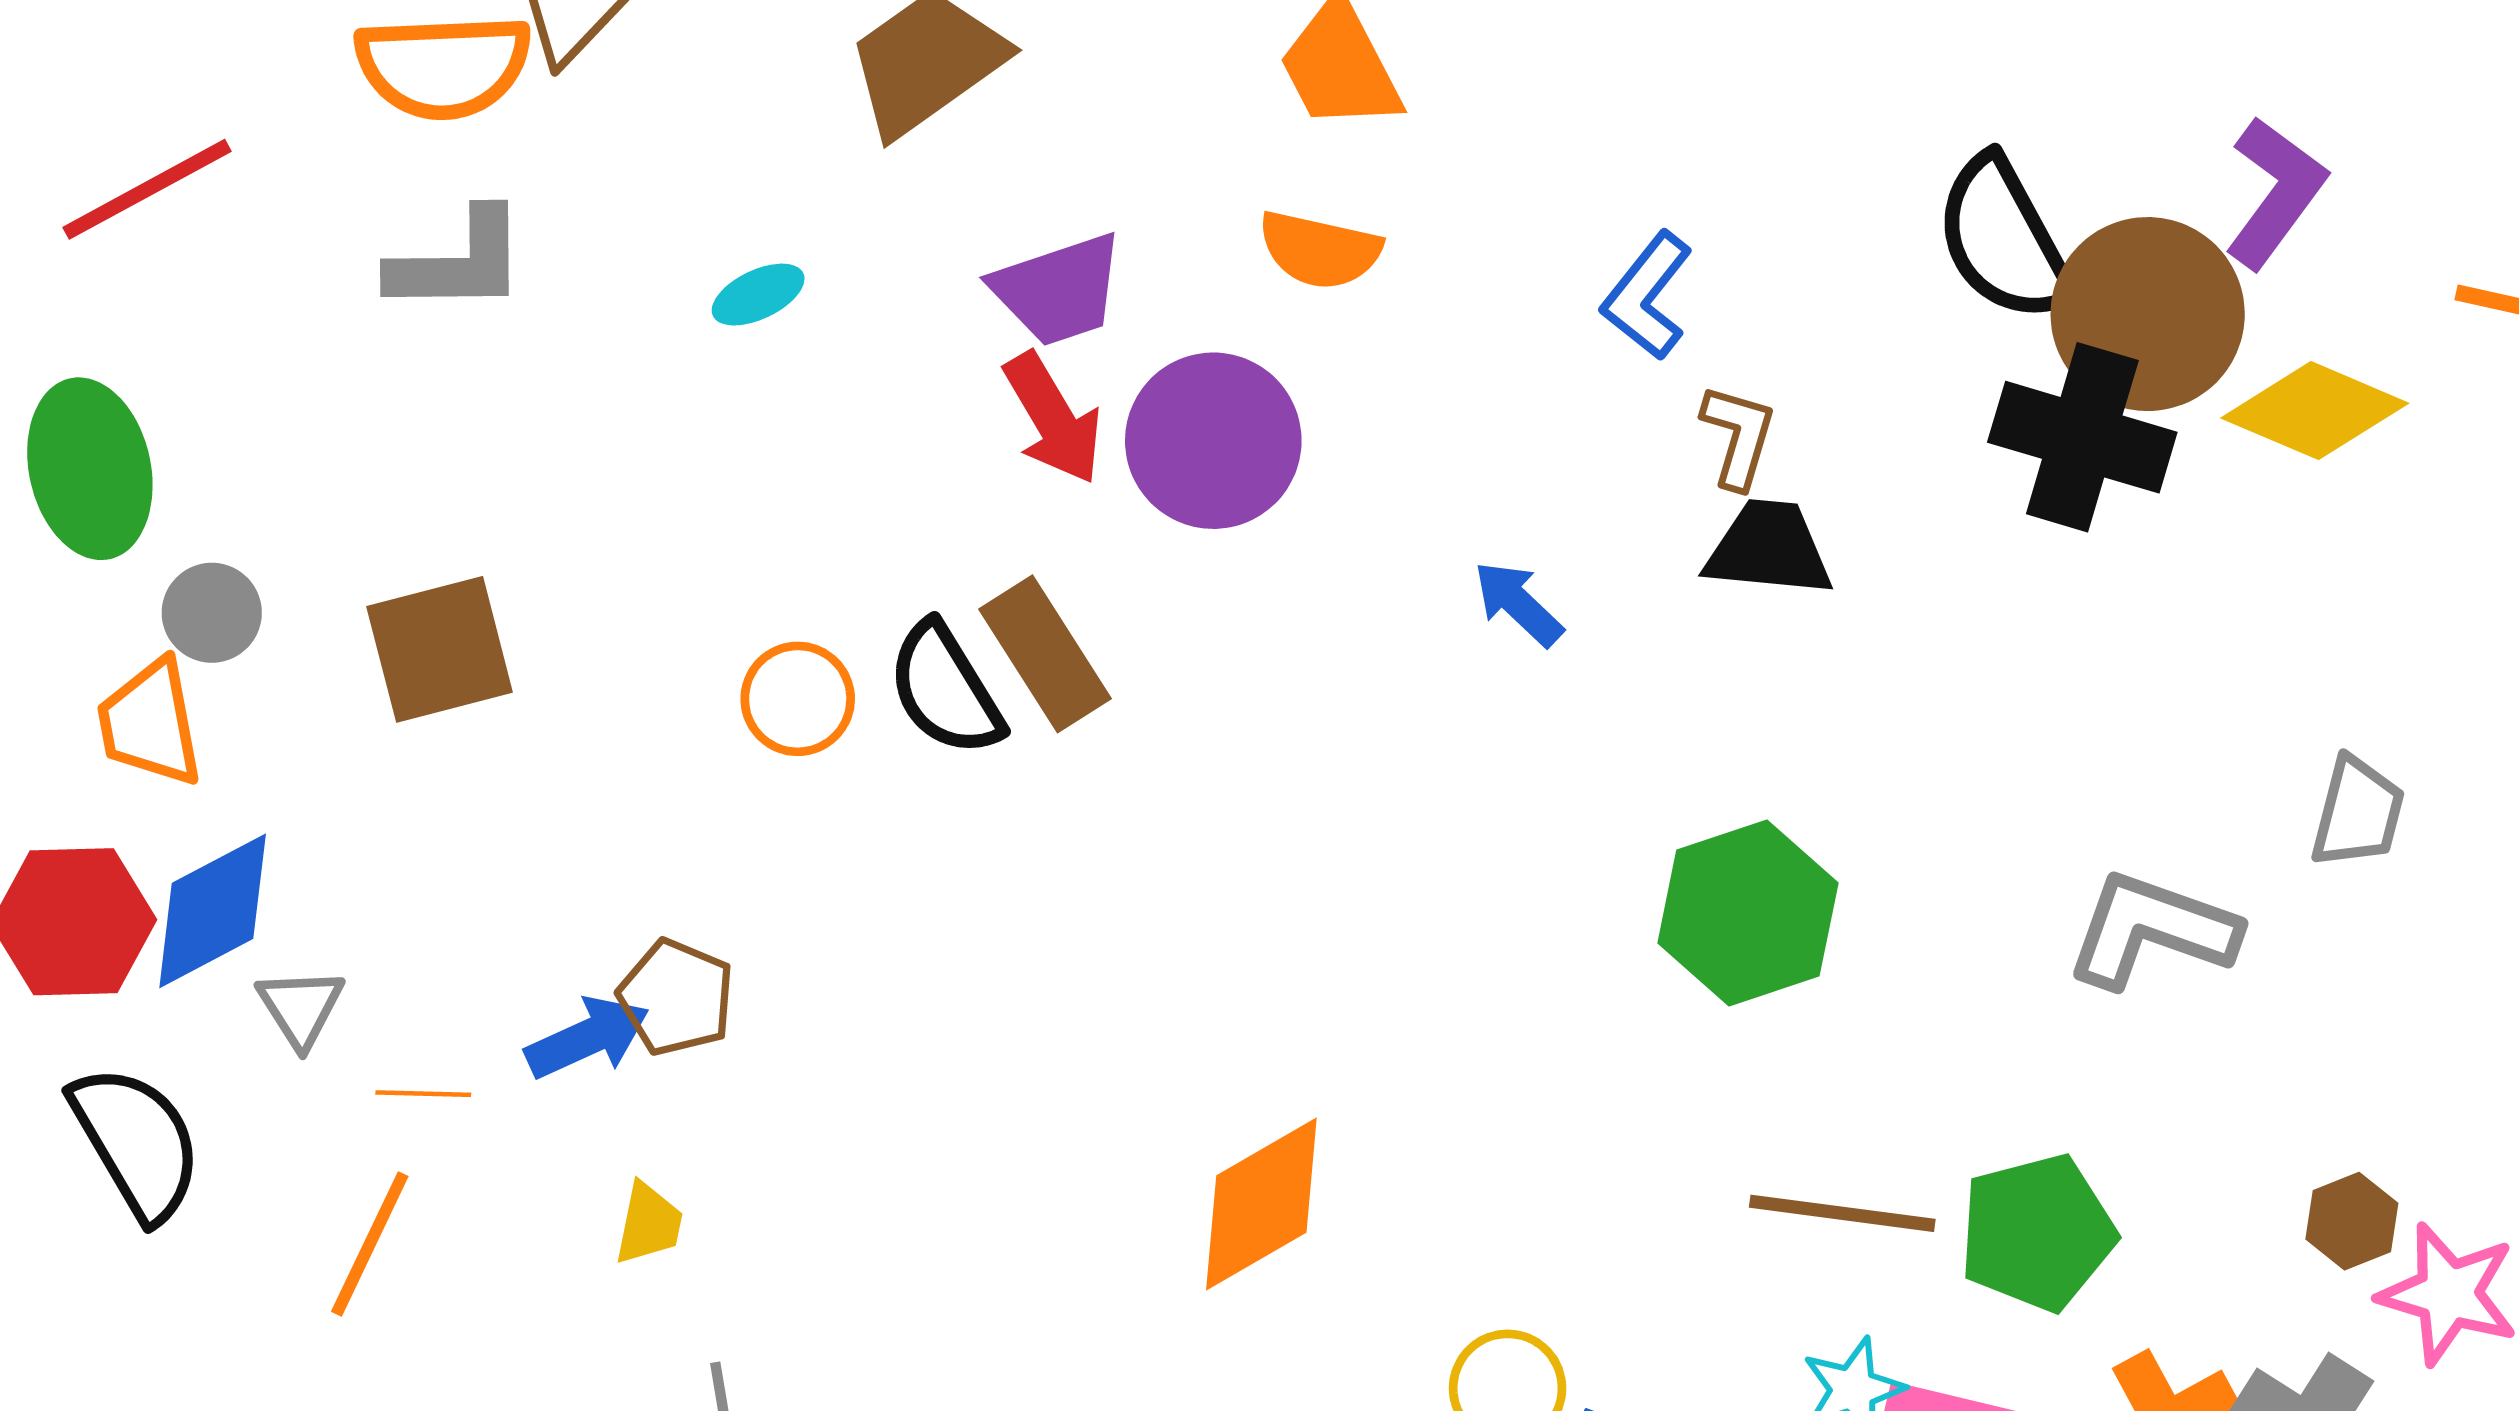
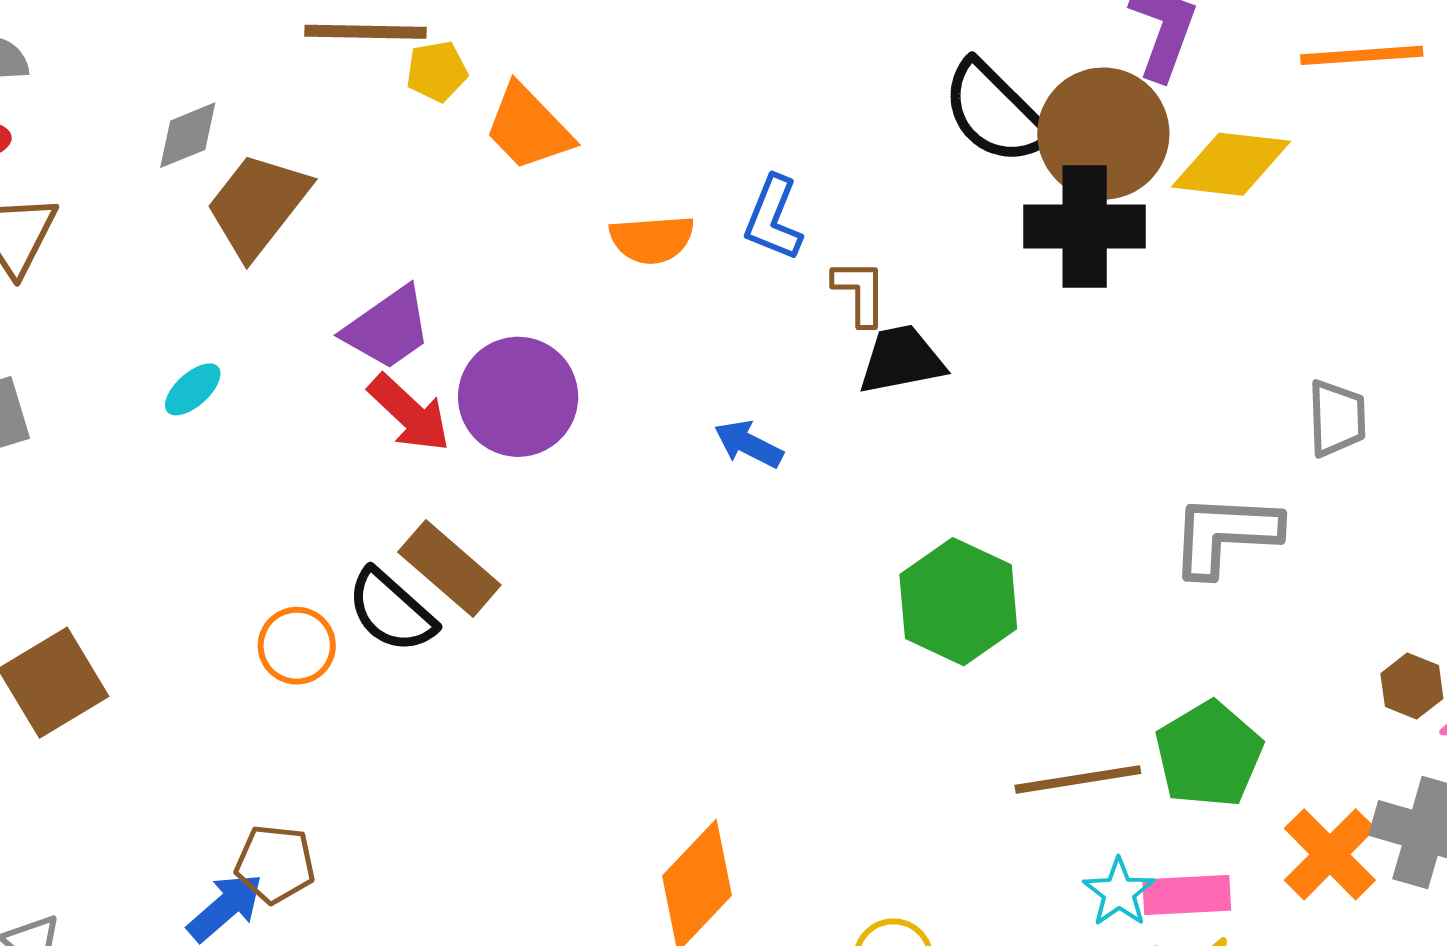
orange semicircle: (1320, 250) -> (652, 239), moved

